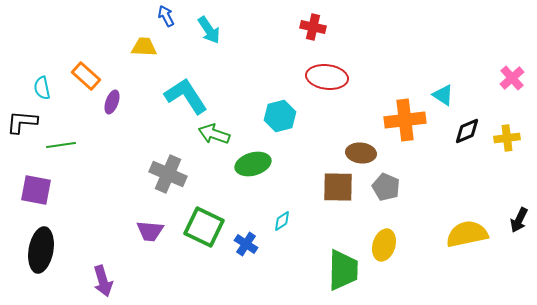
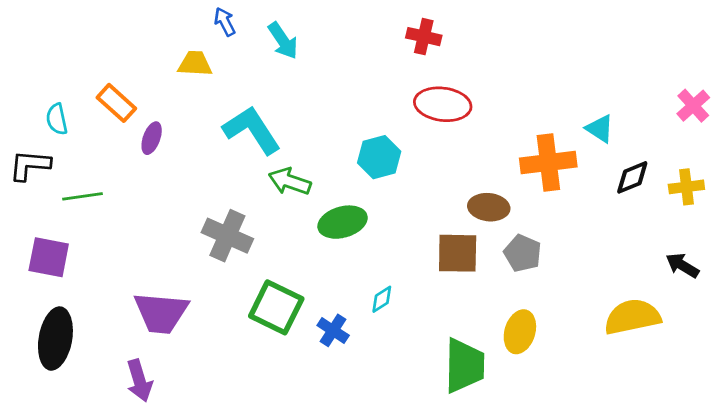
black arrow: (519, 220) -> (682, 265), moved, turned 95
purple trapezoid: (150, 231) -> (161, 313), moved, size x1.5

